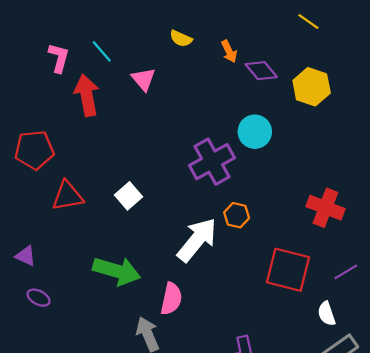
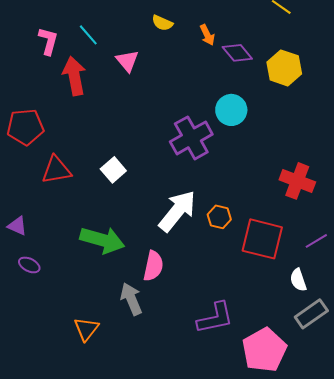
orange hexagon: (237, 215) -> (219, 217), moved

